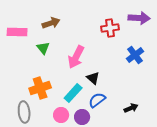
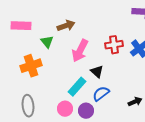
brown arrow: (51, 23) -> (66, 26), moved
red cross: (110, 28) -> (114, 45), moved
orange cross: (40, 88) -> (31, 66), moved

